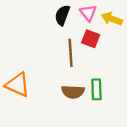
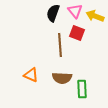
orange triangle: (18, 85) -> (31, 75), moved, size x0.7
green rectangle: (96, 89) -> (82, 89), moved

